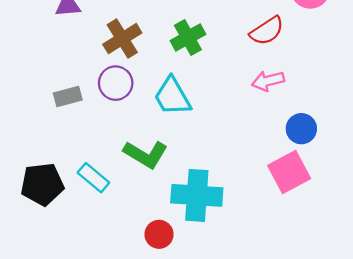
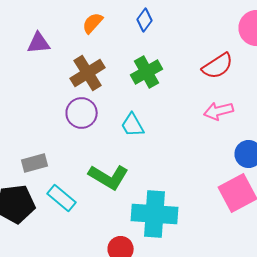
gray rectangle: (68, 96) -> (35, 163), moved
cyan trapezoid: (172, 96) -> (133, 125), size x0.7

